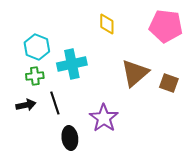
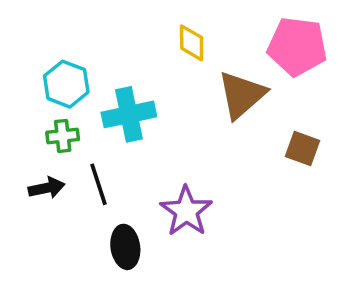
brown triangle: (135, 73) -> (242, 95), moved

